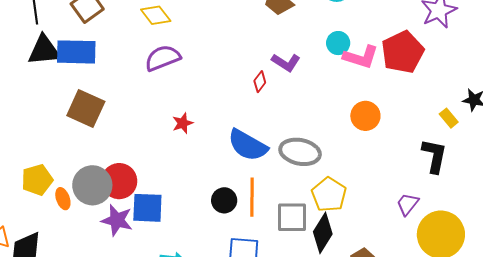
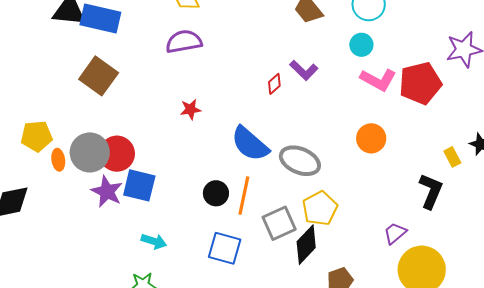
cyan circle: (338, 43) -> (361, 45), moved
gray square: (292, 217) -> (279, 223), turned -36

